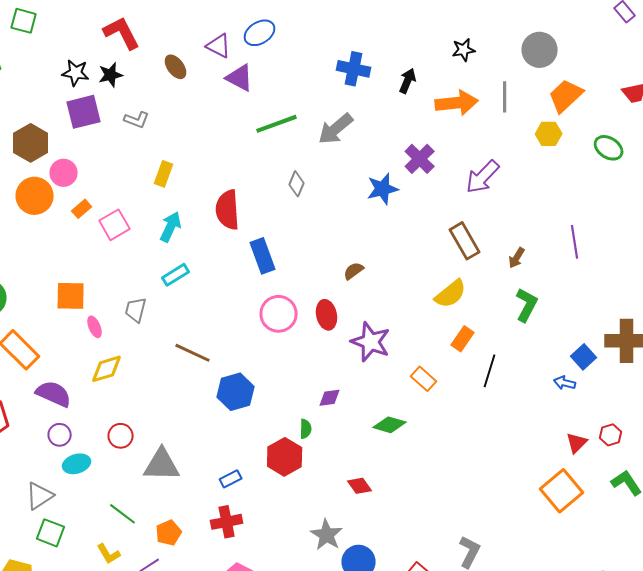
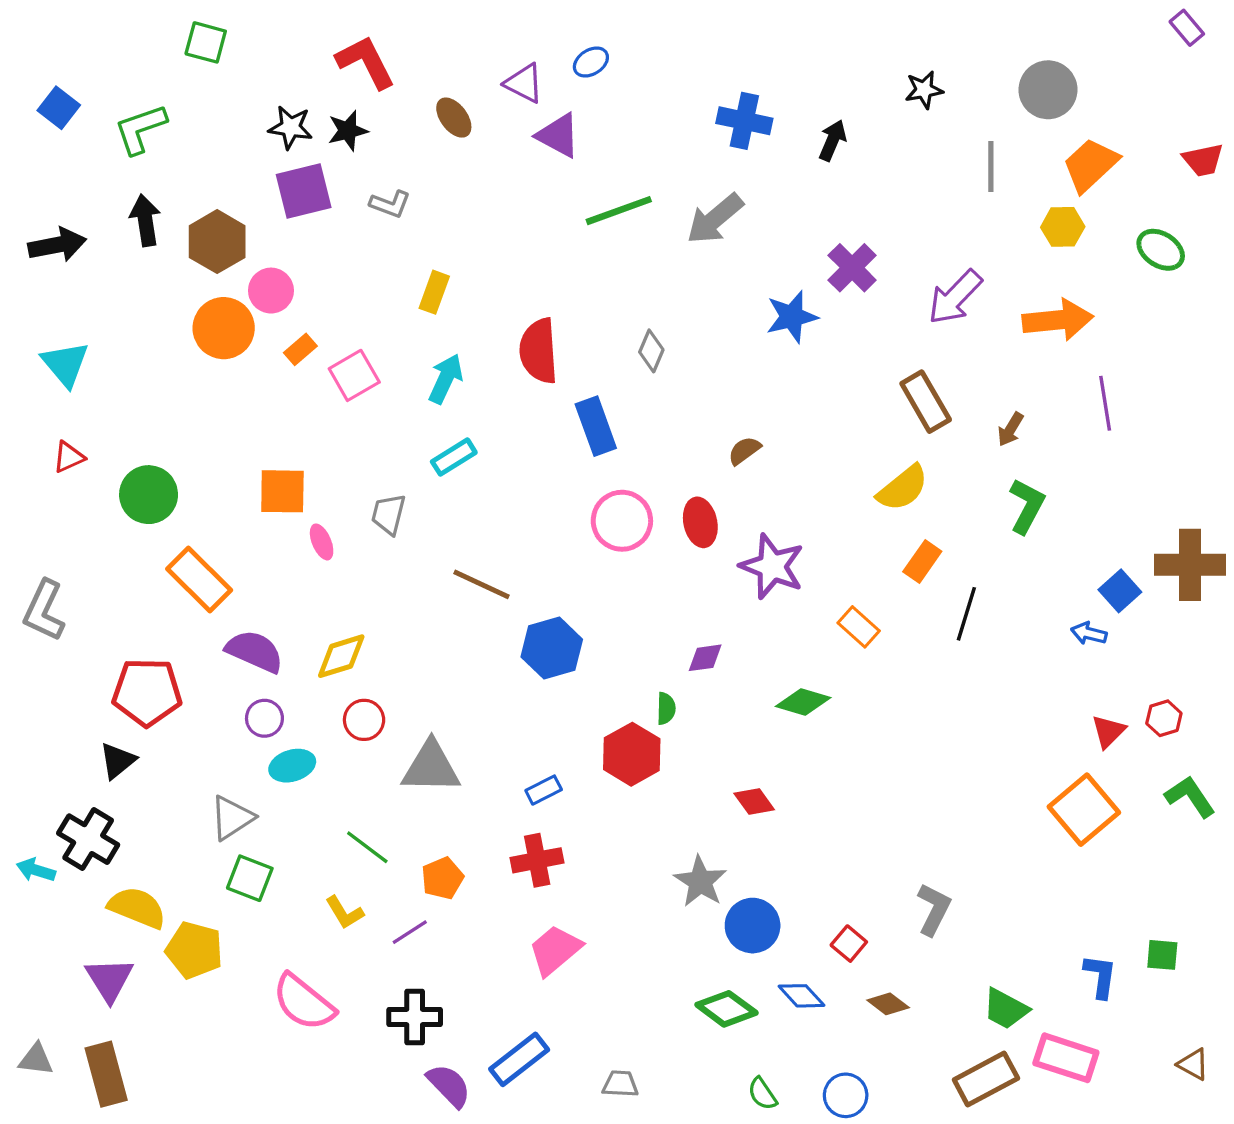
blue ellipse: (260, 33) -> (591, 62), size x0.7
orange arrow: (457, 103) -> (1058, 320), moved
gray diamond: (297, 184) -> (651, 351), moved
yellow diamond: (107, 369) -> (341, 656), moved

